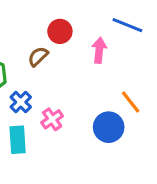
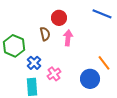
pink arrow: (99, 50) -> (68, 38), moved
brown semicircle: (38, 57) -> (45, 34), turned 120

